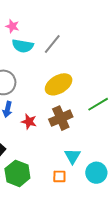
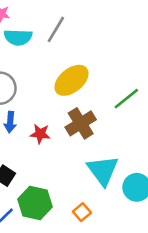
cyan triangle: (72, 156) -> (103, 170), size x1.5
orange square: (59, 176) -> (82, 212), moved, turned -32

